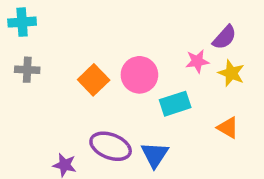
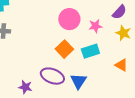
pink star: (197, 61) -> (95, 26), moved
pink circle: (139, 75) -> (69, 19), moved
orange square: (94, 80) -> (64, 49), moved

